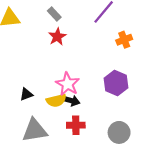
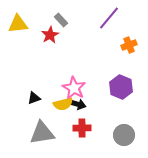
red star: (57, 37) -> (50, 35), moved

